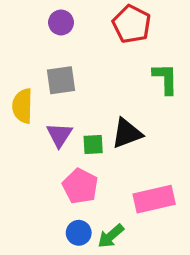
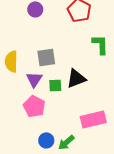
gray square: (61, 80) -> (46, 57), moved
pink pentagon: (80, 186) -> (34, 106), moved

